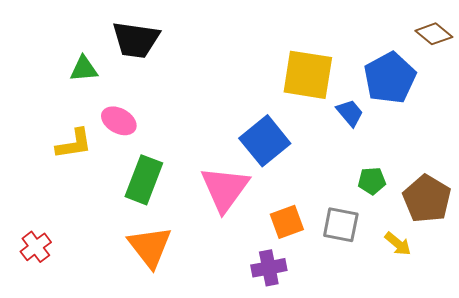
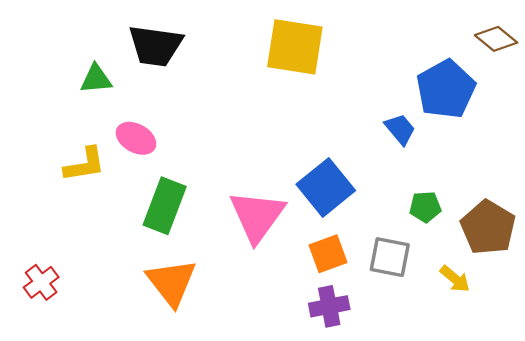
yellow square: (308, 75) -> (295, 47), moved
blue square: (265, 141) -> (326, 187), moved
purple cross: (269, 268) -> (329, 306), moved

